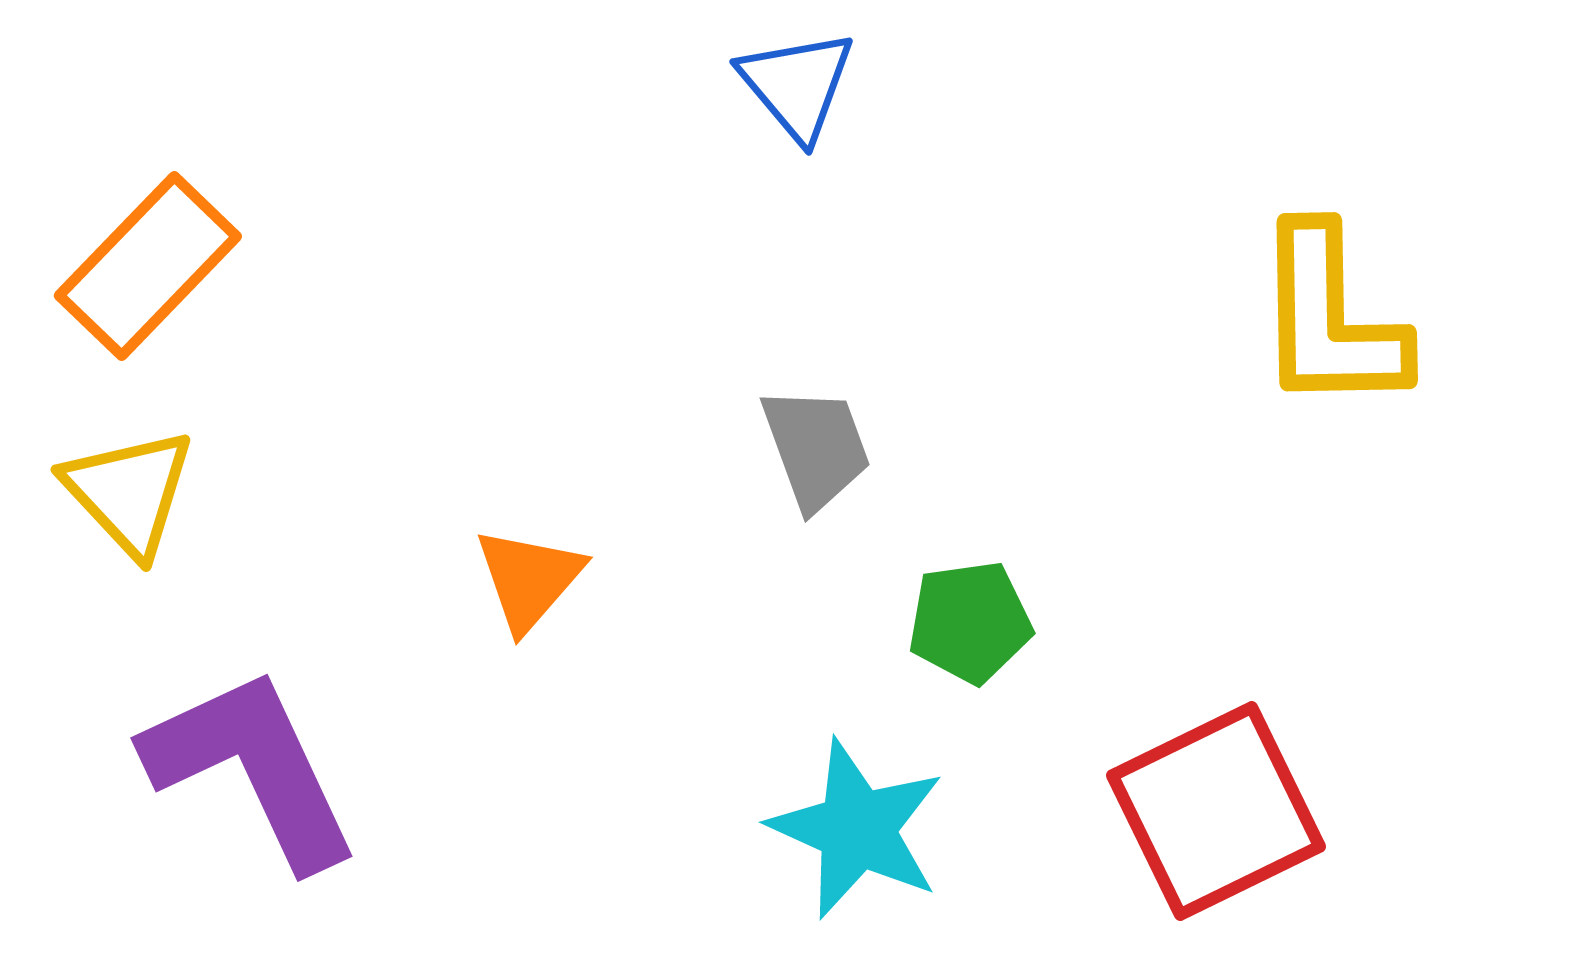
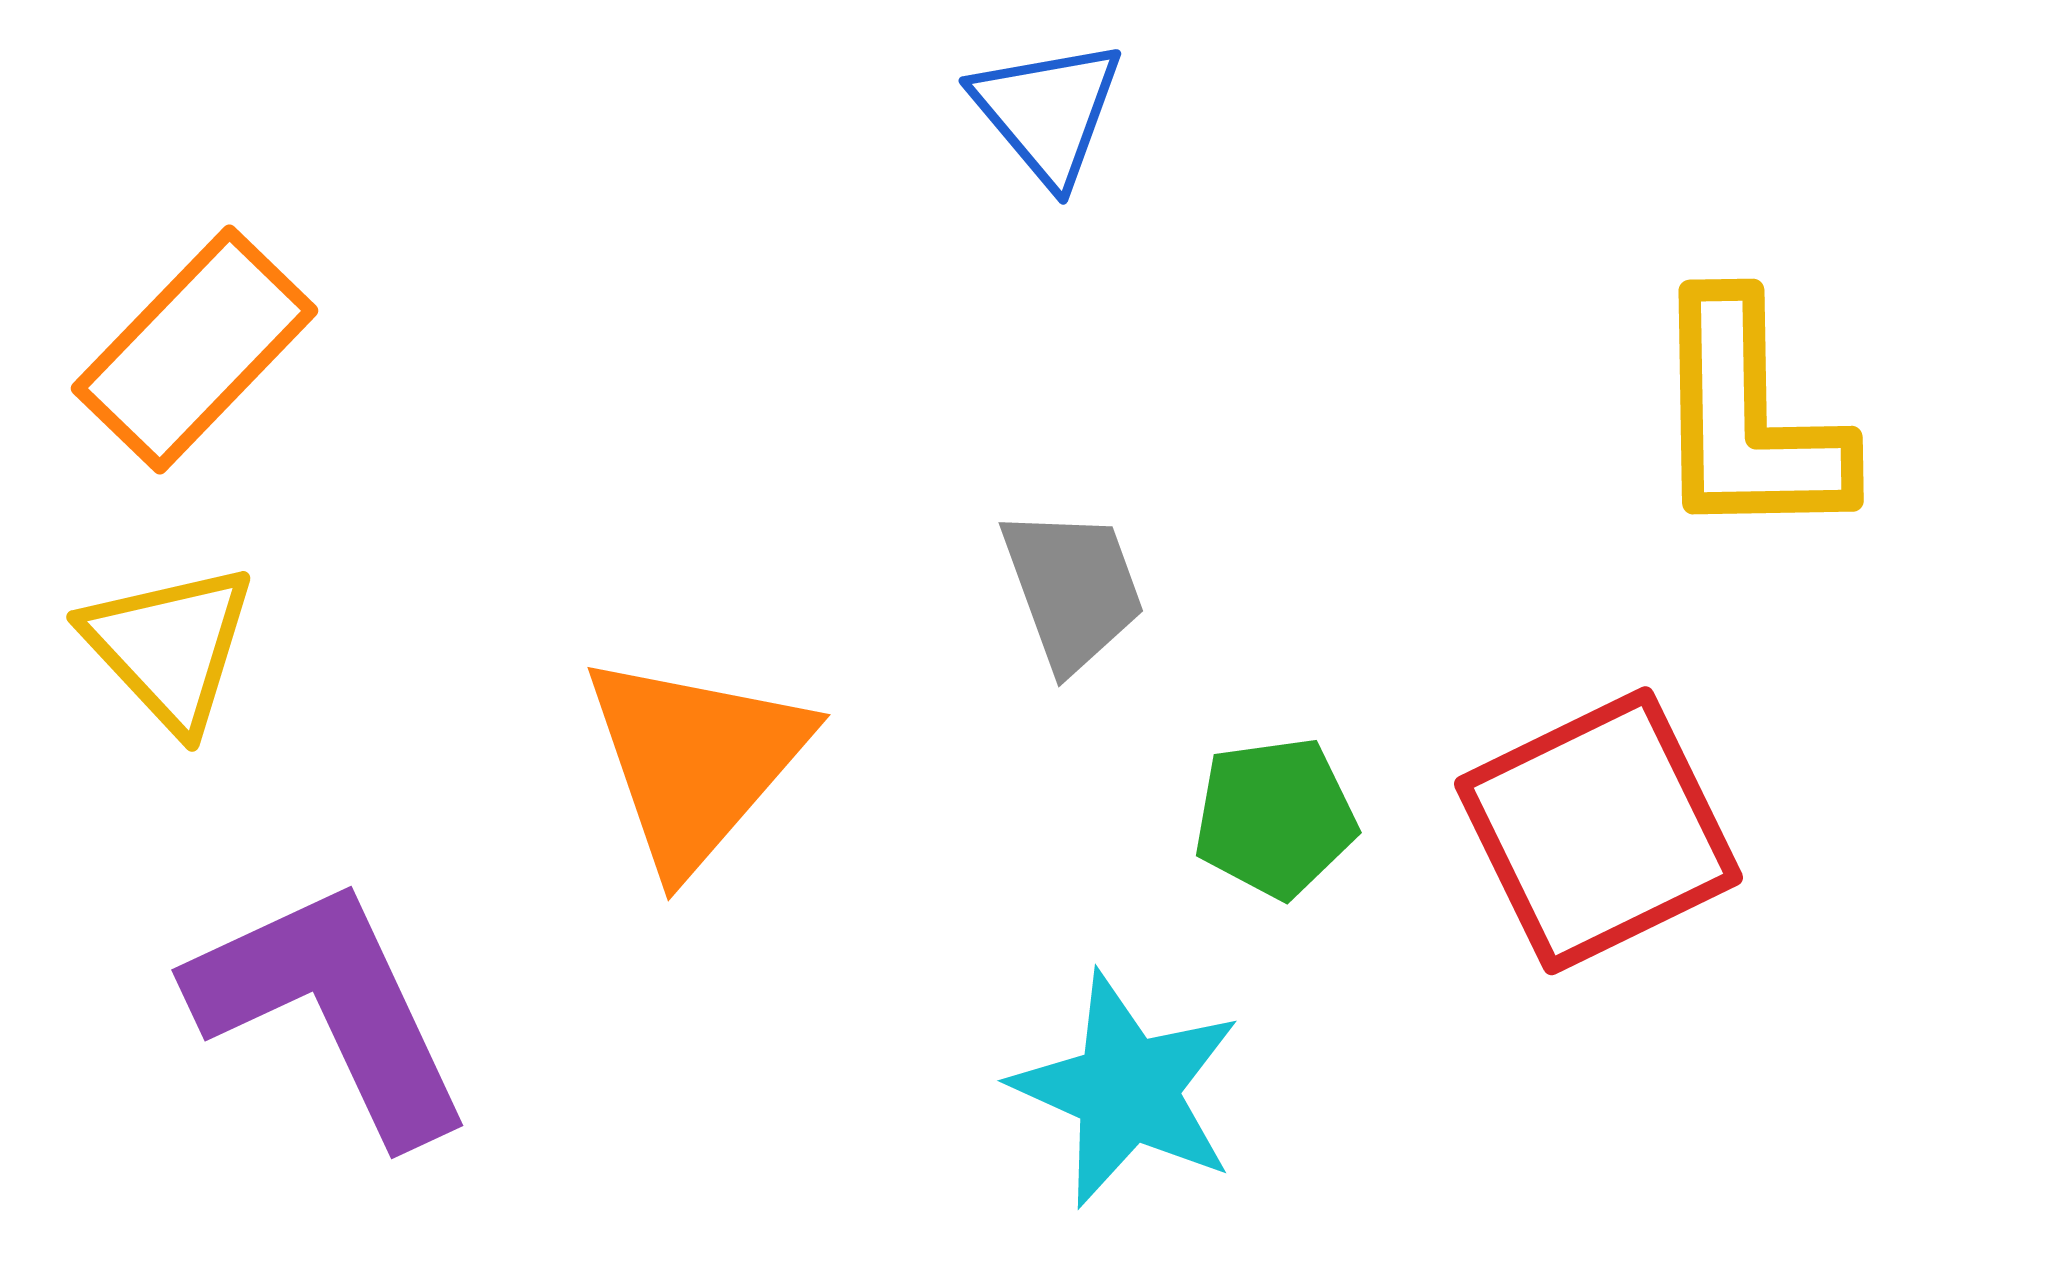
orange triangle: (529, 579) -> (695, 761), size x1.6
red square: (1216, 811) -> (1599, 831), moved

